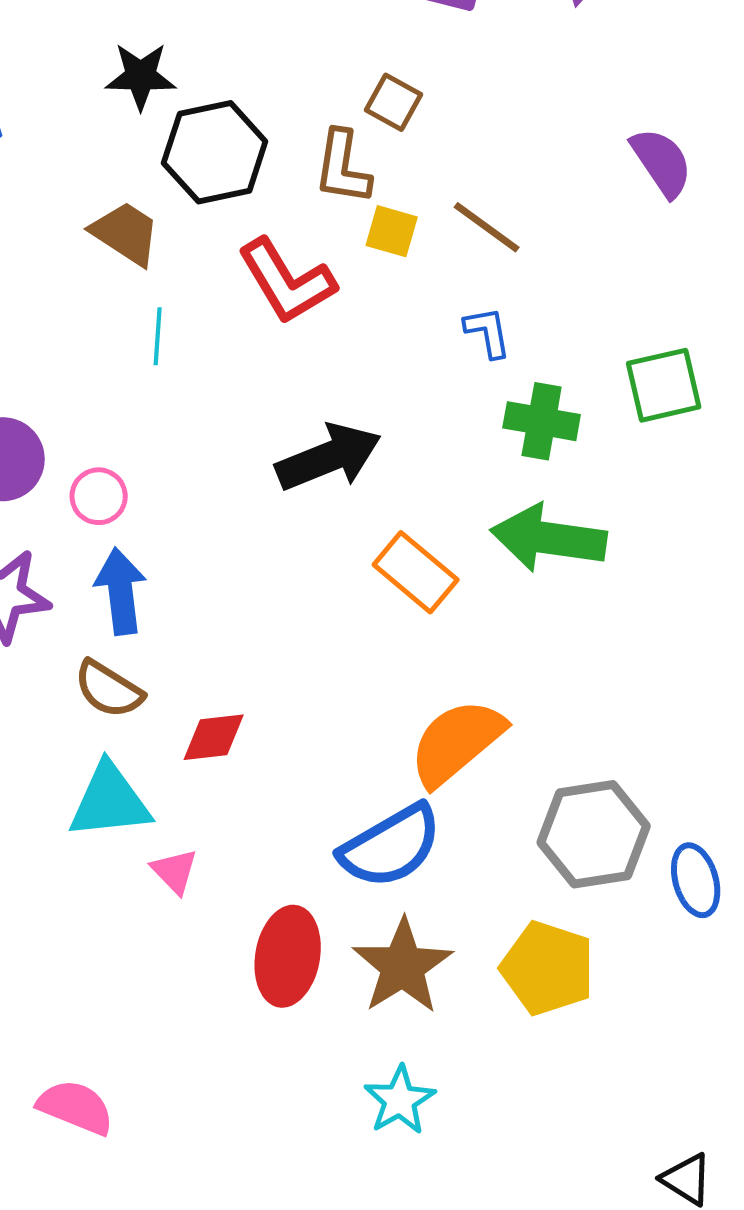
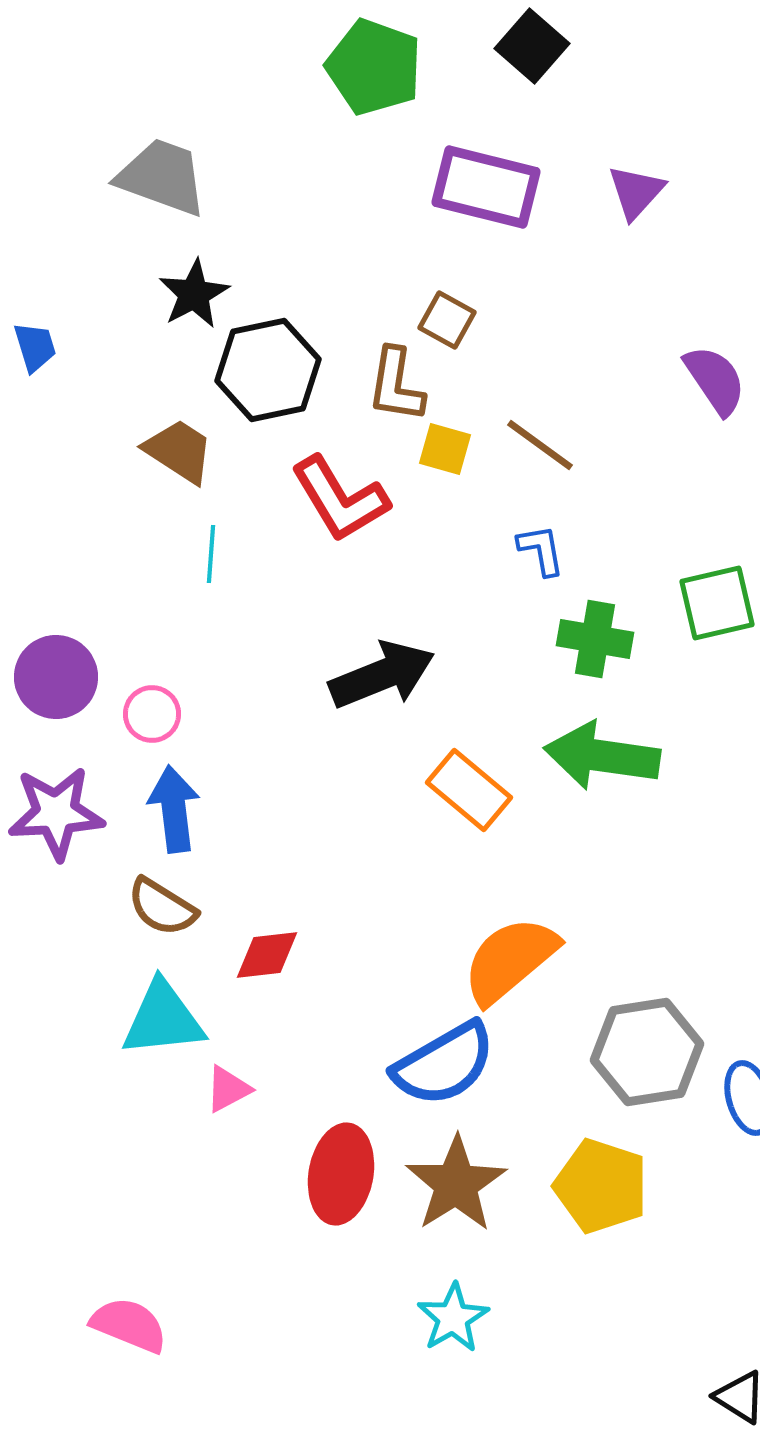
black star: (141, 76) -> (194, 294), turned -30
pink triangle: (175, 871) -> (228, 1089), turned 46

